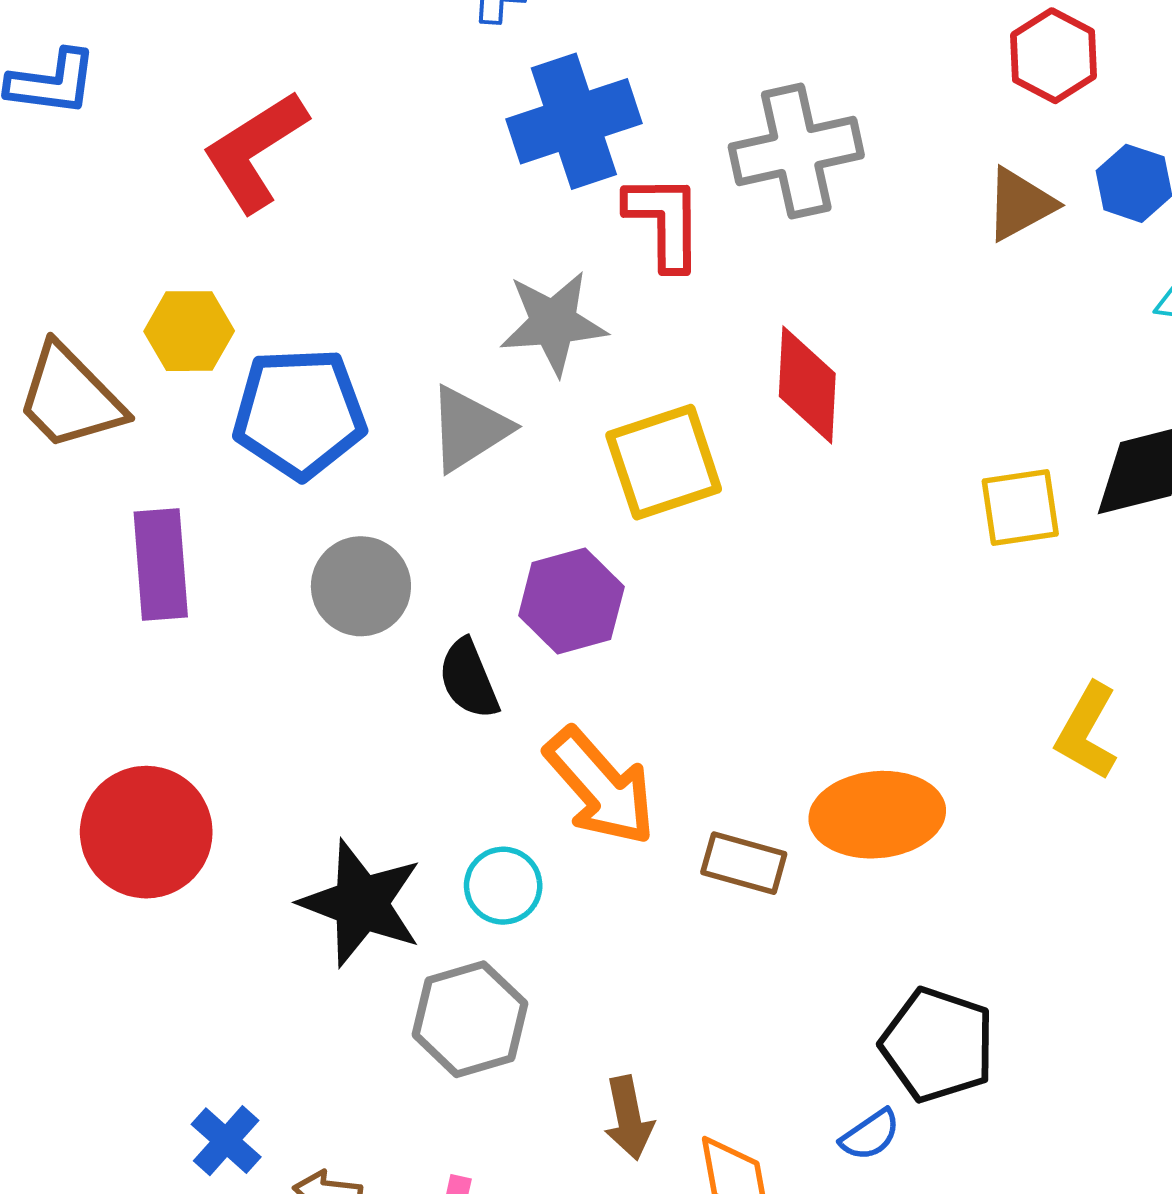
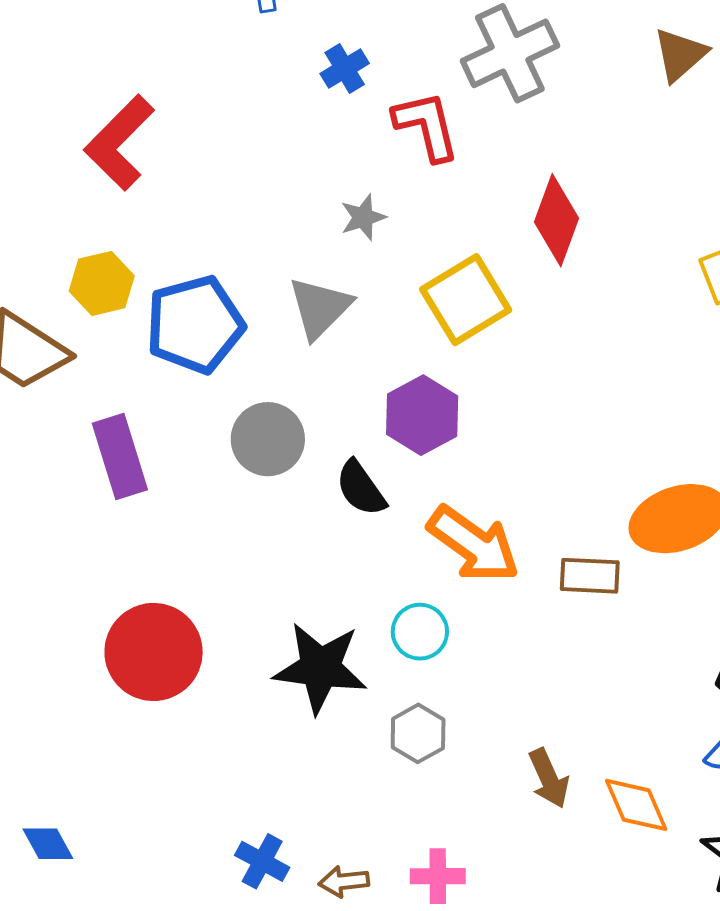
blue cross: (574, 121) -> (345, 68), size x0.5
gray star: (553, 323) -> (363, 217), size x0.6
red diamond: (807, 385) -> (557, 220), turned 30
gray hexagon: (470, 1019) -> (418, 733), size x0.7

